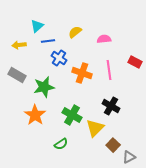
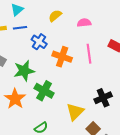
blue line: (48, 41) -> (20, 28), moved
black cross: (111, 106) -> (103, 98), moved, turned 36
green cross: (72, 115) -> (44, 91), moved

